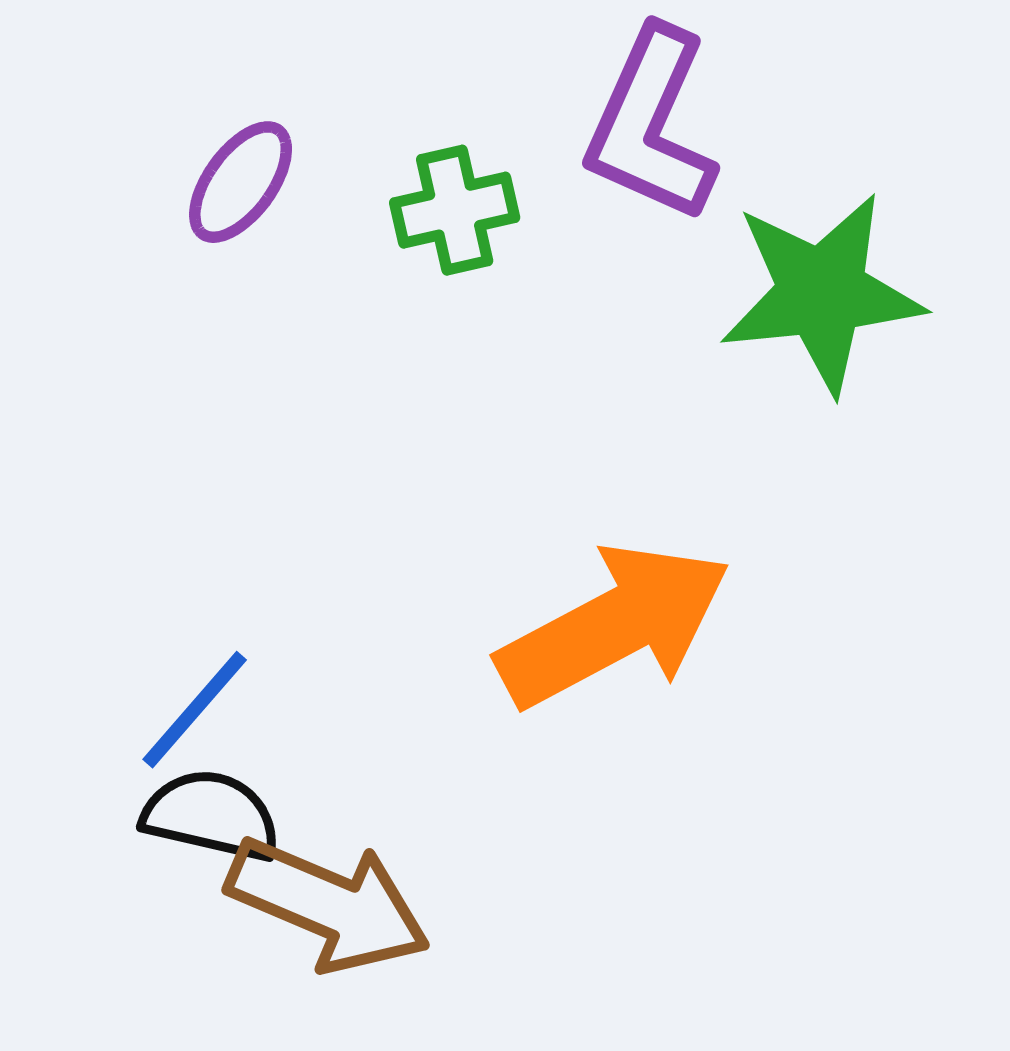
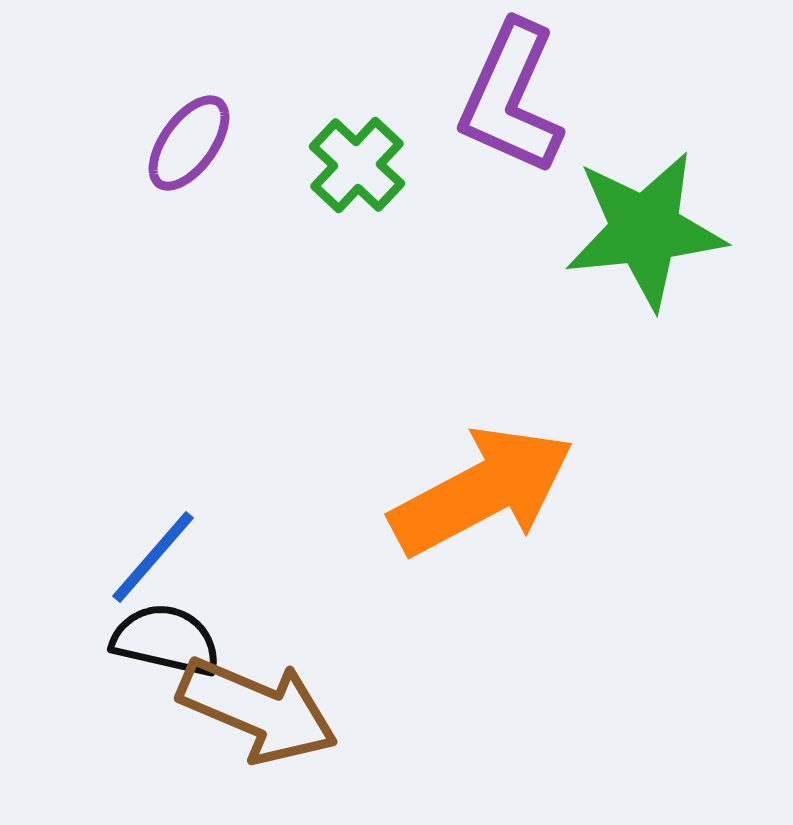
green cross: (455, 210) -> (357, 165), turned -34

